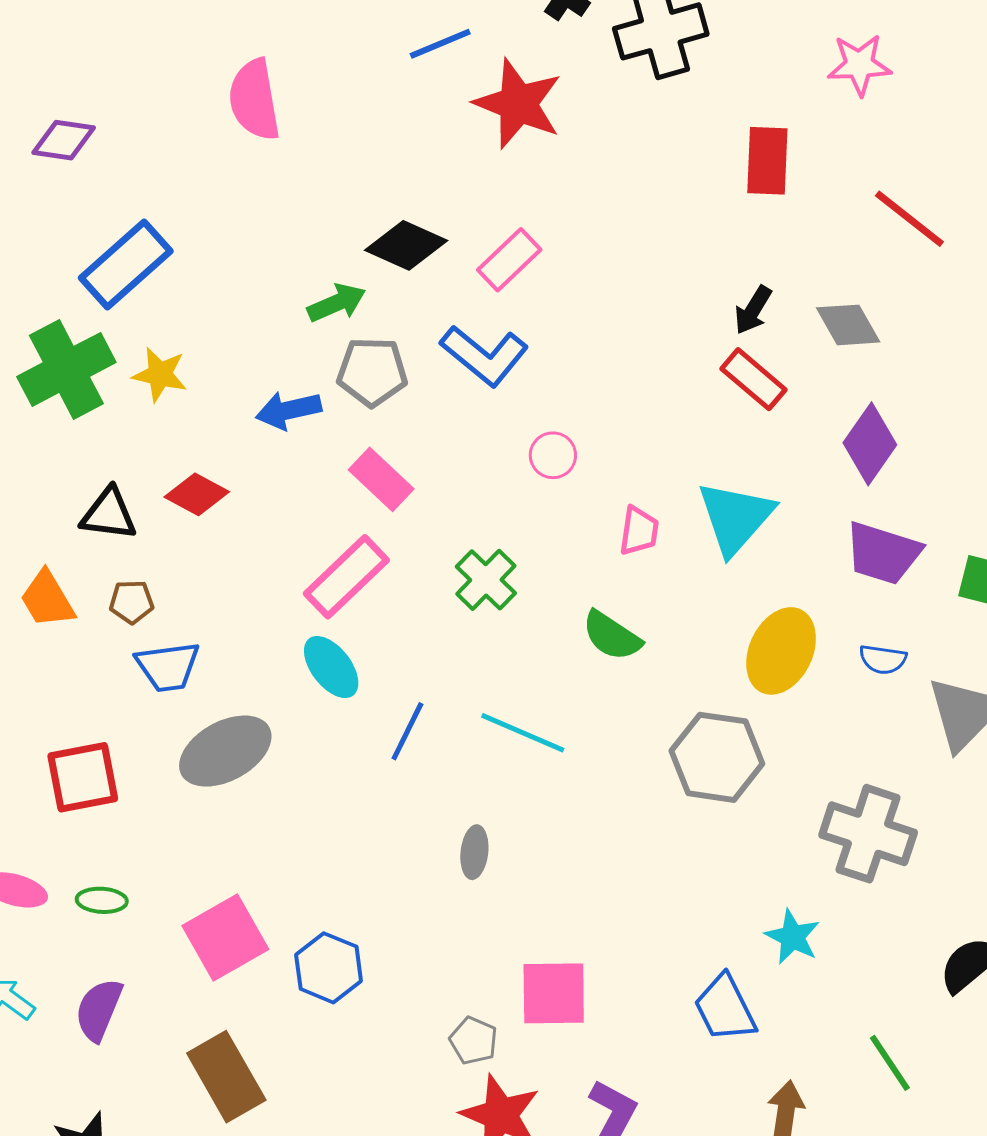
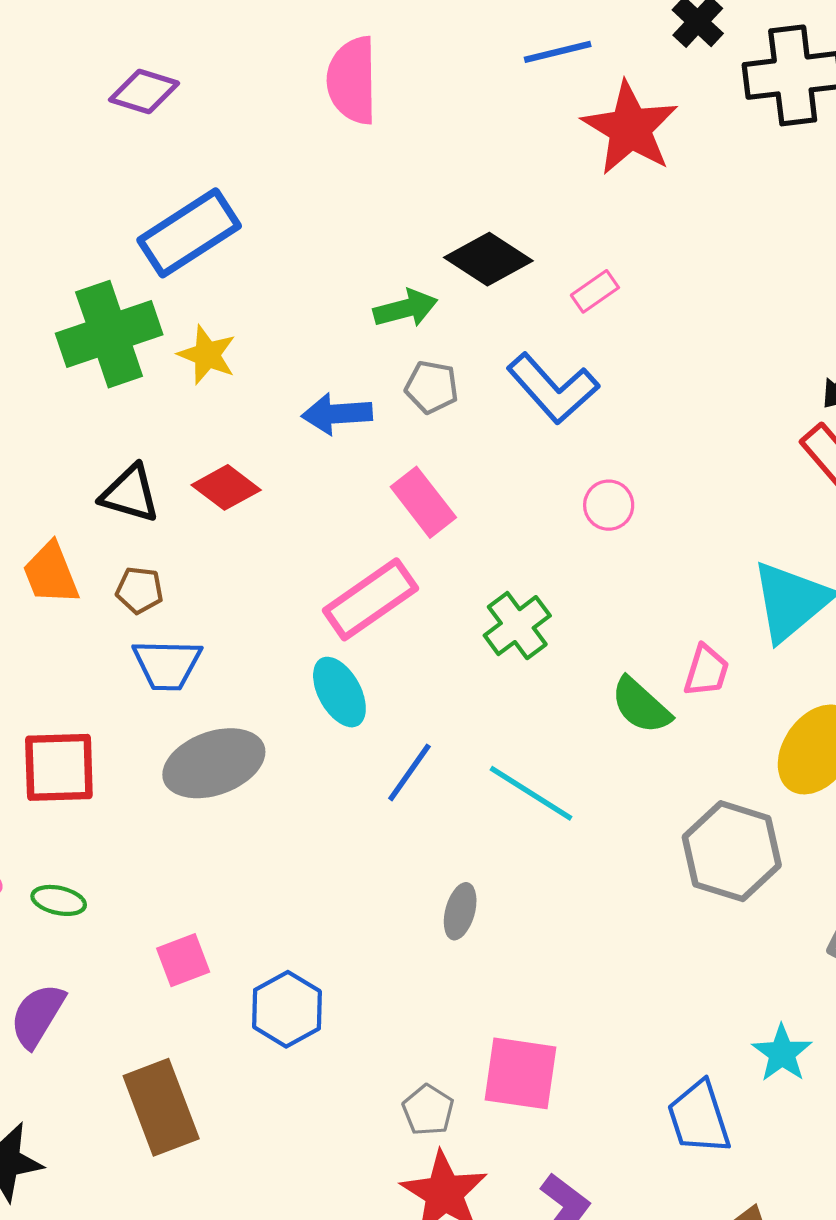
pink rectangle: (509, 260) -> (595, 291), size x0.7
gray pentagon: (372, 372) -> (432, 387), size x0.7
pink trapezoid: (639, 531) -> (706, 671), moved
pink square: (225, 937) -> (183, 960), size x0.6

